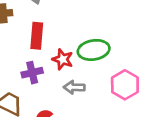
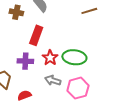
pink hexagon: (125, 85) -> (78, 88), moved

